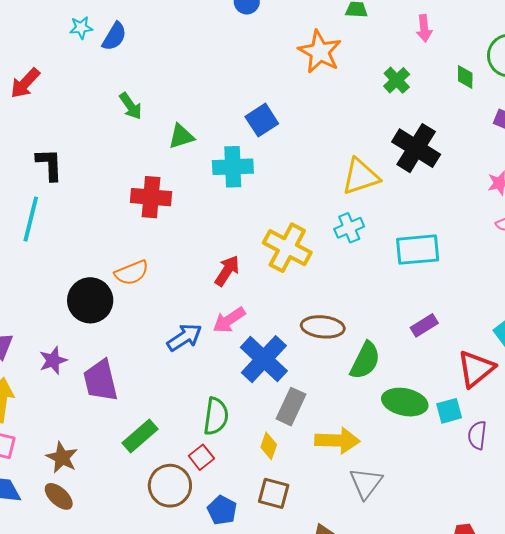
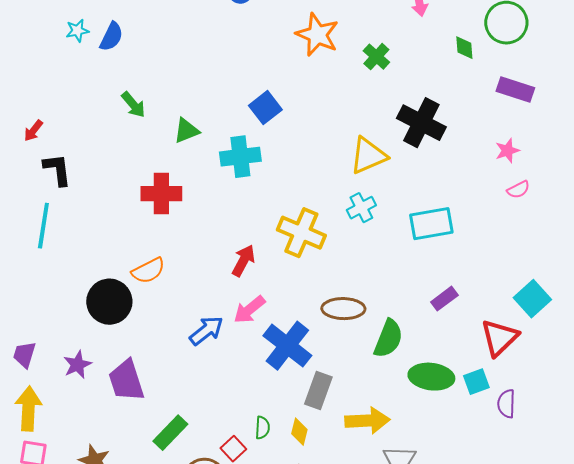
green cross: (397, 80) -> (376, 57), moved
red arrow: (25, 83) -> (33, 131), moved, size x0.7
green semicircle: (216, 416) -> (262, 428), moved, size x0.6

